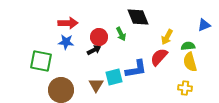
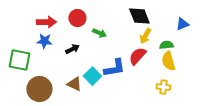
black diamond: (138, 17) -> (139, 16), moved
green arrow: (121, 34) -> (99, 33), turned -40
red circle: (99, 37) -> (77, 18), moved
cyan square: (114, 77) -> (92, 76), turned -30
brown triangle: (96, 85) -> (74, 84), turned -35

